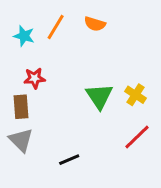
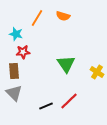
cyan star: (24, 36) -> (16, 34), moved
yellow cross: (136, 95) -> (97, 72), moved
red line: (137, 137) -> (69, 101), moved

